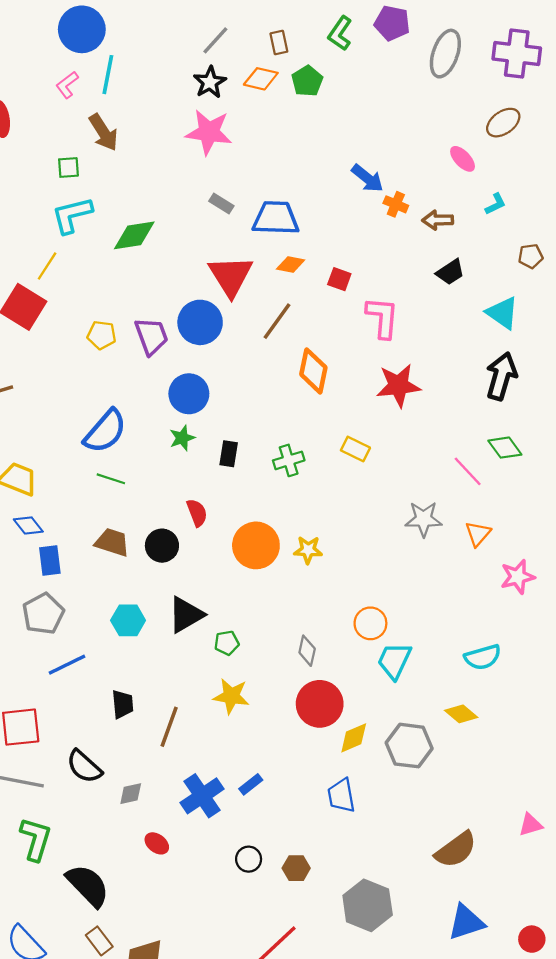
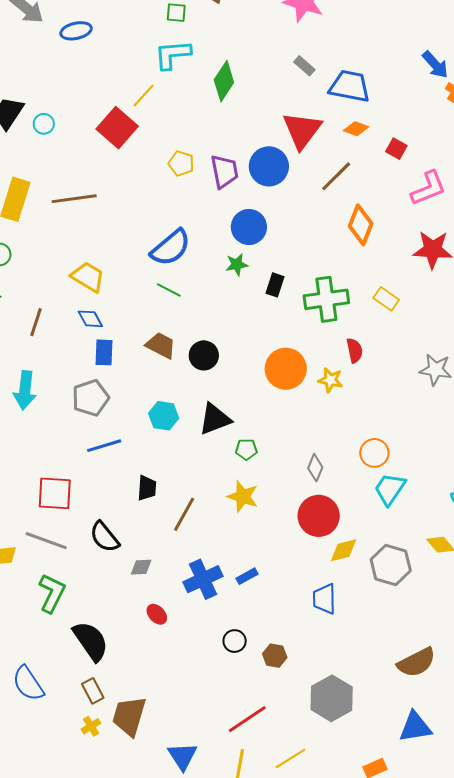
green diamond: (134, 235) -> (224, 81), turned -57
pink L-shape: (382, 318) -> (428, 188), turned 54
green cross: (289, 460) -> (326, 299), size x1.6
red semicircle: (197, 513) -> (355, 350), moved

